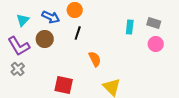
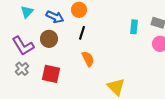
cyan triangle: (23, 20) -> (27, 12), moved
orange semicircle: (95, 59) -> (88, 59), moved
red square: (64, 85) -> (51, 74), moved

